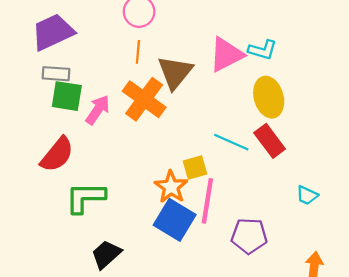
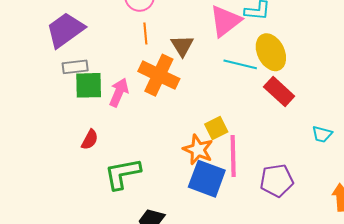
brown triangle: (175, 72) -> (182, 46), size x0.7
cyan line: (231, 142) -> (240, 64), moved
red semicircle: (57, 154) -> (90, 140), size x0.6

